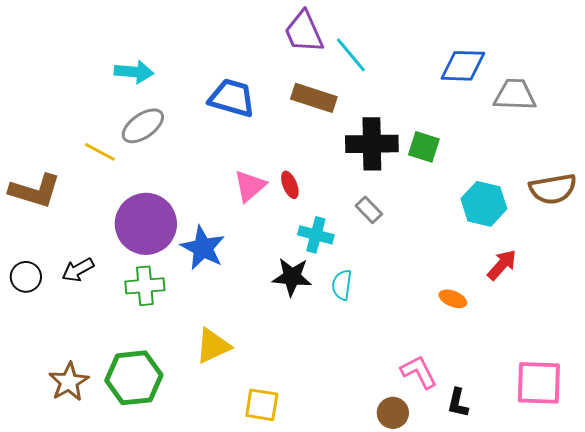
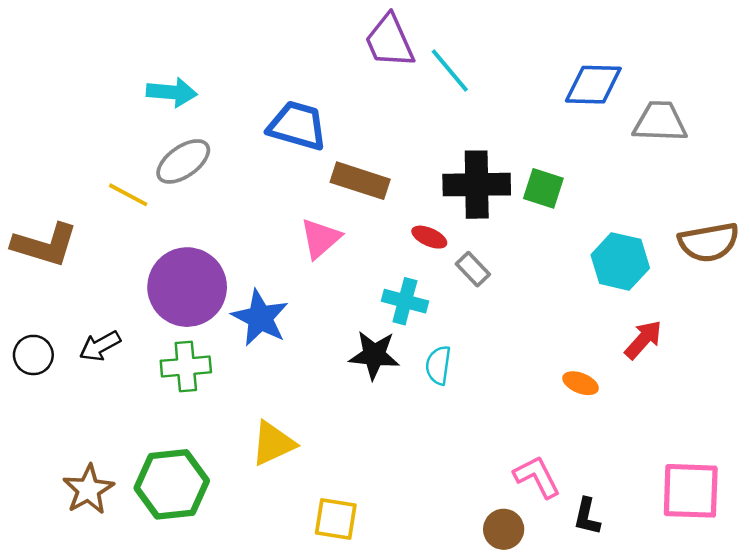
brown rectangle: (314, 98) -> (360, 181), moved
red ellipse: (290, 185) -> (429, 237), moved, turned -44

